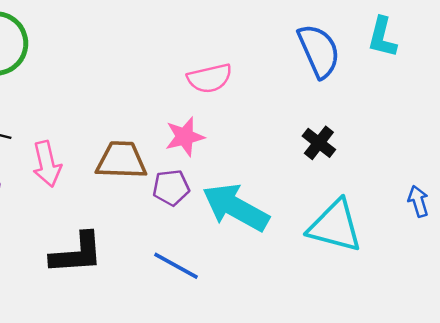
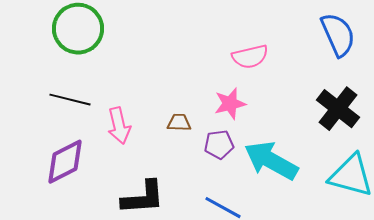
black cross: (319, 143) -> (338, 109), size x1.6
brown trapezoid: (121, 160) -> (179, 123), size x0.6

